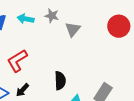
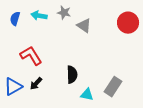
gray triangle: (73, 29) -> (84, 26), turned -35
red L-shape: (17, 61) -> (31, 56), turned 90

